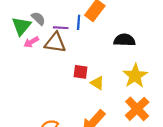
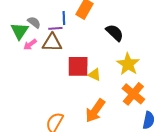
blue line: (79, 22) -> (64, 18), moved
black semicircle: (124, 40) -> (115, 33), turned 48
red square: (81, 72) -> (78, 66), size x1.6

